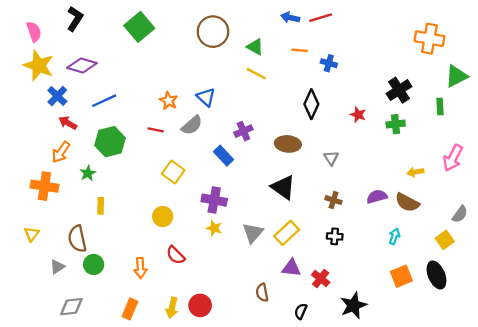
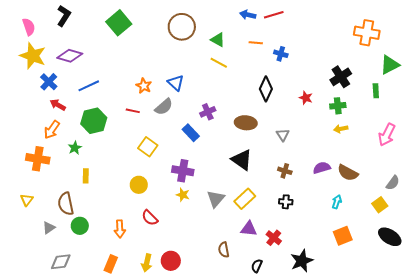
yellow arrow: (415, 172) -> (341, 129), moved
black ellipse: (436, 275) -> (390, 237), moved, turned -35

